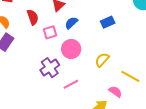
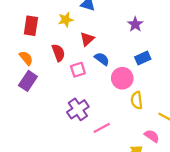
blue semicircle: (71, 23) -> (102, 59), turned 80
pink circle: (71, 49) -> (122, 78), moved
yellow semicircle: (102, 60) -> (137, 100), turned -49

